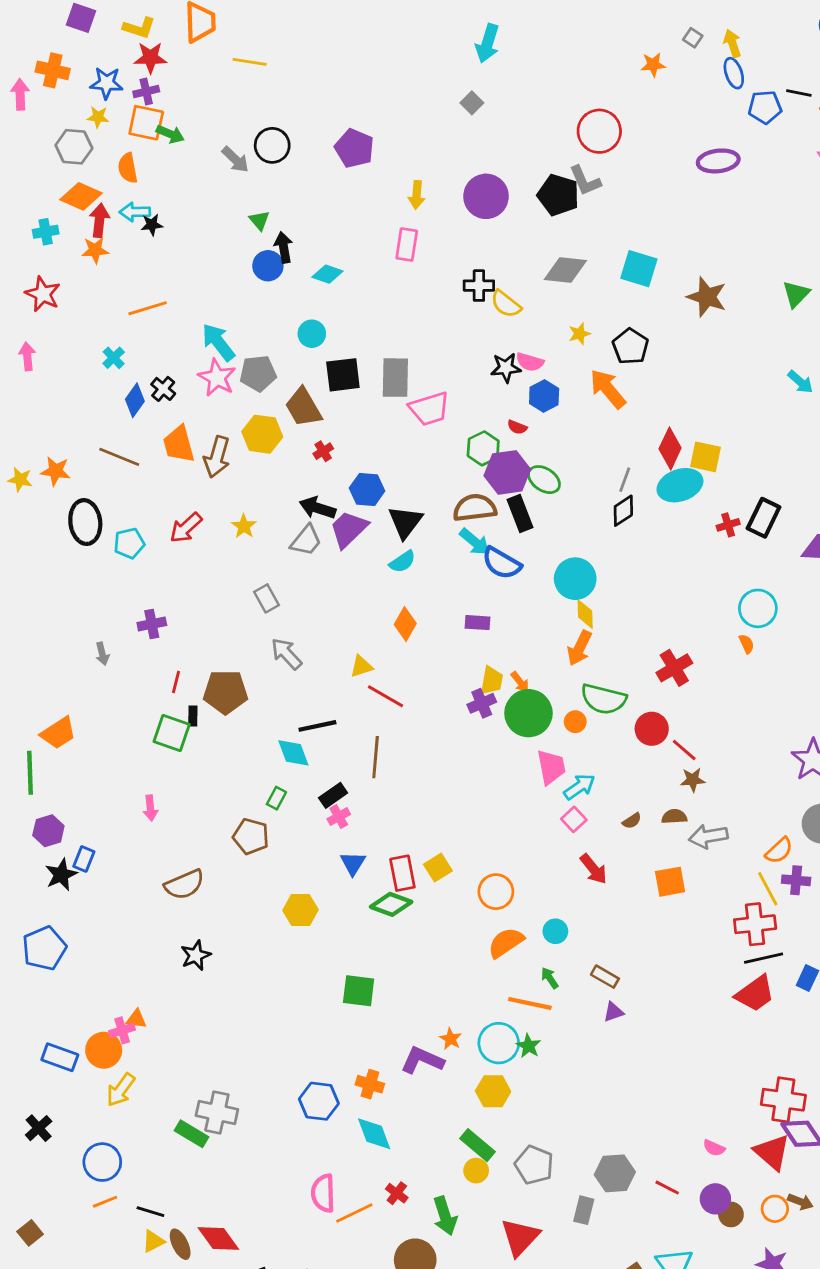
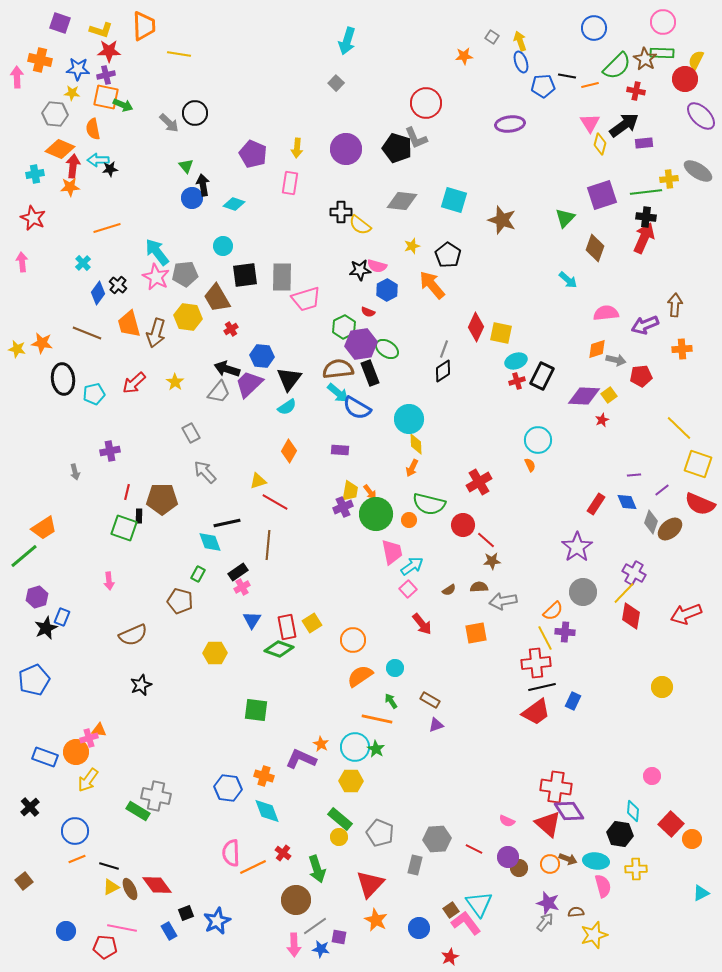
purple pentagon: (354, 148) -> (253, 154), moved
cyan ellipse: (680, 485) -> (516, 361), moved, size x0.7
orange arrow: (579, 648) -> (412, 468), size x0.7
green line: (30, 773) -> (24, 556), turned 52

